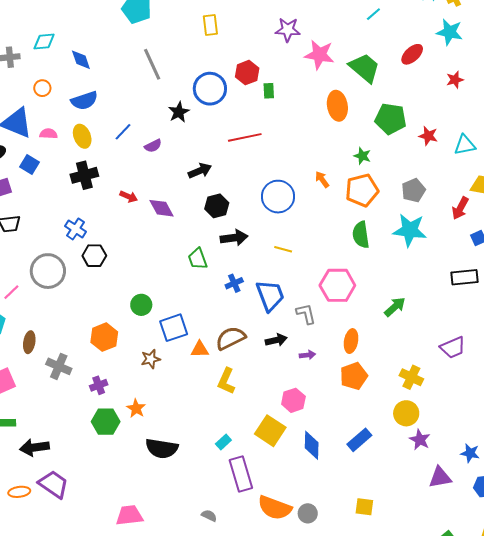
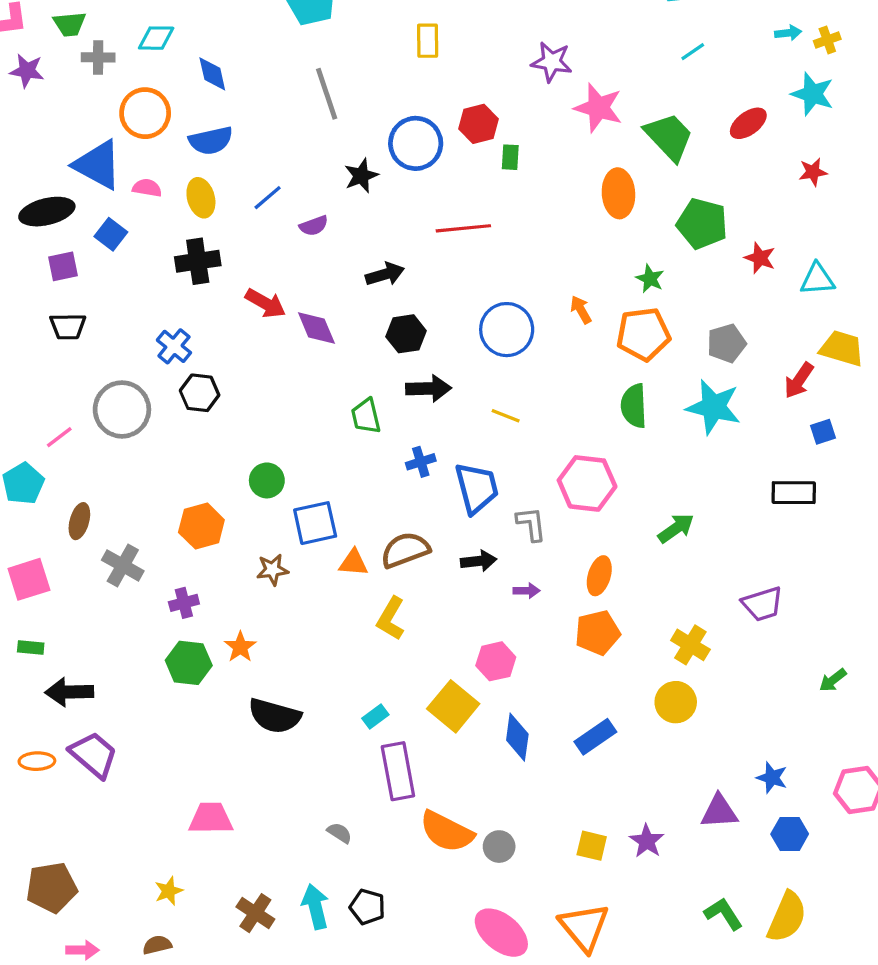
orange circle: (42, 88) -> (145, 113), size x1.8
red arrow: (129, 197) -> (265, 303), size x1.4
purple star: (420, 440) -> (647, 841), moved

